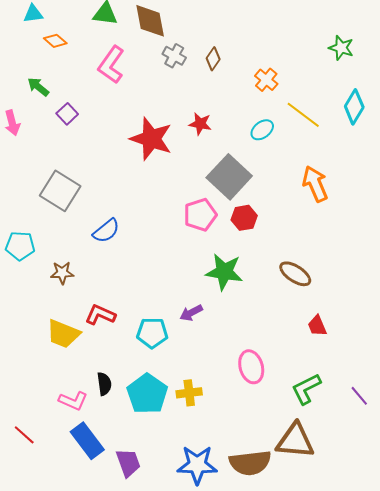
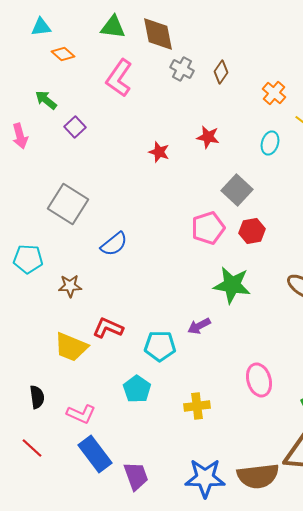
cyan ellipse: (262, 130) -> (270, 143), turned -35
red star: (151, 139) -> (159, 152), size x0.5
gray square: (229, 177) -> (237, 190), size x0.7
black semicircle: (104, 384) -> (37, 397), moved
cyan pentagon: (147, 394) -> (137, 389), moved, size x0.7

